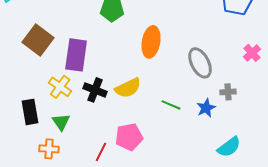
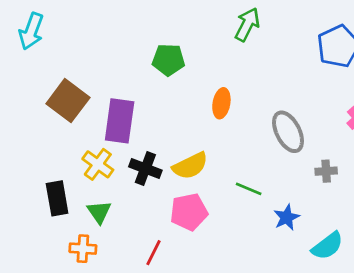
orange ellipse: (151, 42) -> (221, 103), size x0.7
blue star: (206, 108) -> (287, 217), moved
pink pentagon: (129, 137) -> (189, 212), moved

